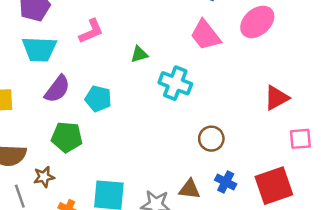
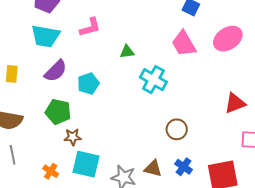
cyan pentagon: (98, 99) -> (88, 84), turned 30
brown star: (44, 177) -> (73, 137), moved

